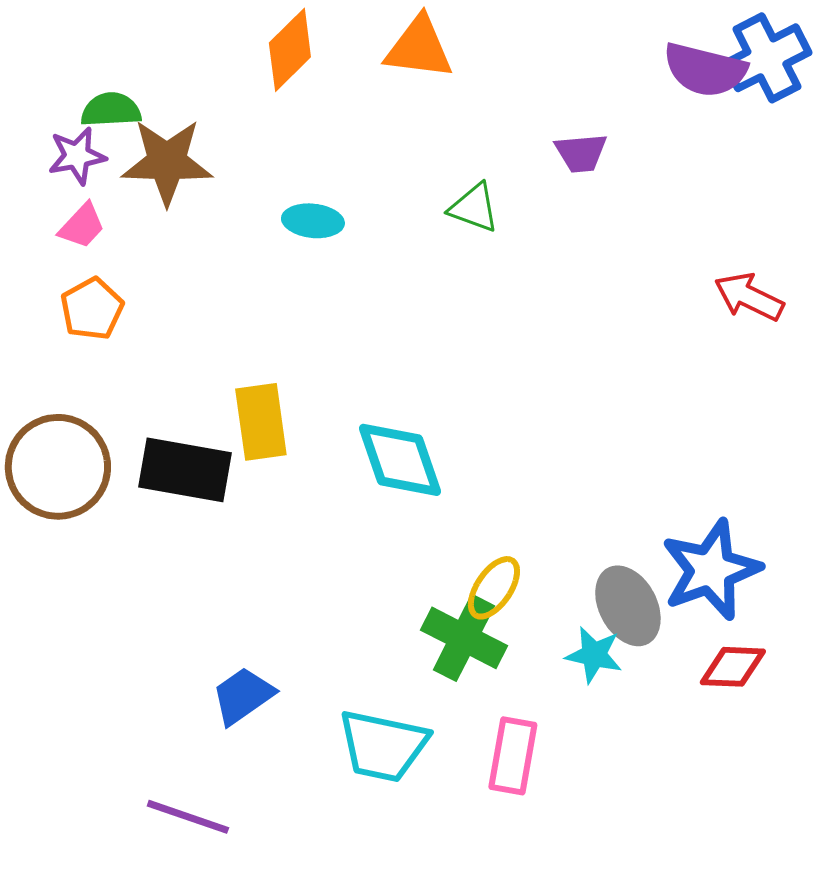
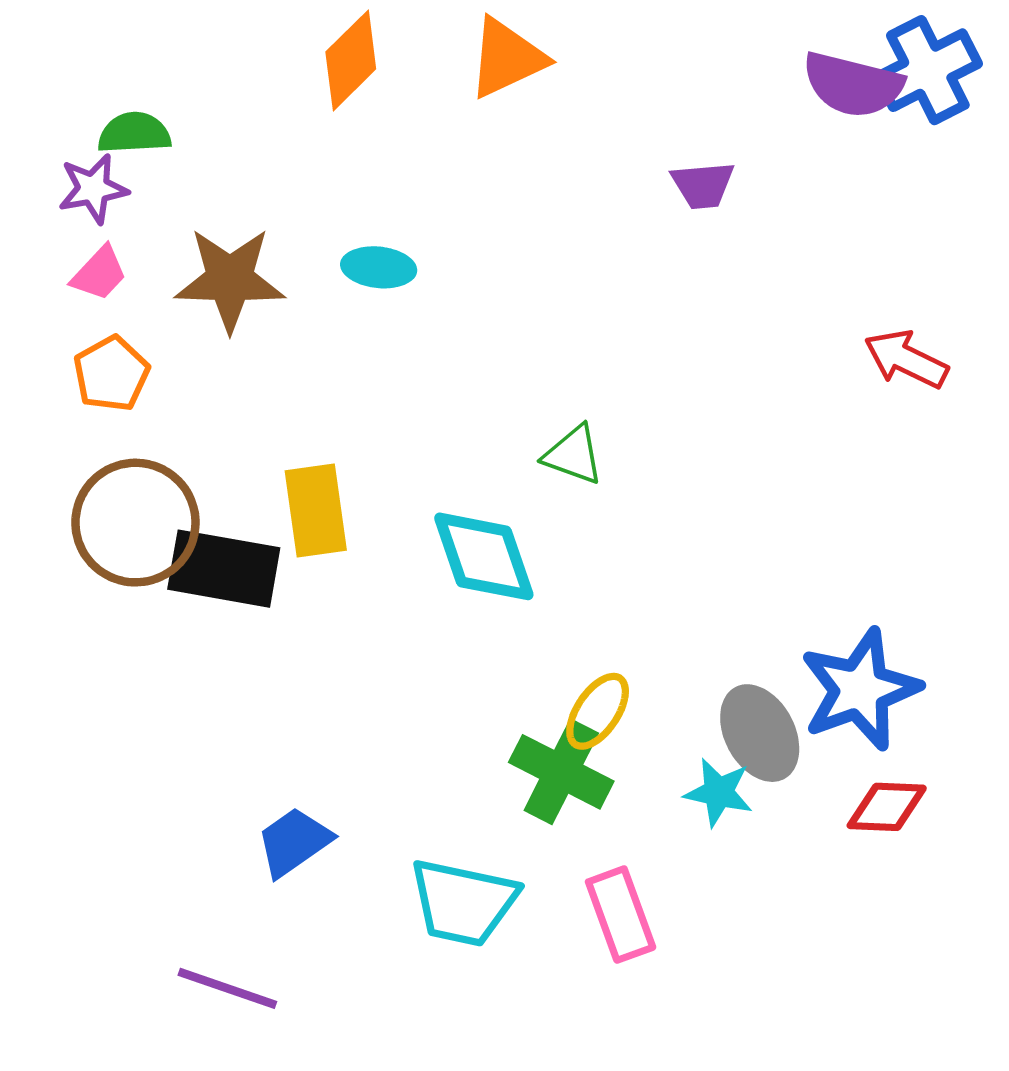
orange triangle: (419, 48) -> (507, 58), turned -32
brown star: (167, 162) -> (230, 279), moved
green triangle: (474, 208) -> (573, 455), moved
brown circle: (58, 467) -> (135, 523), moved
pink rectangle: (513, 756) -> (621, 915), turned -30

